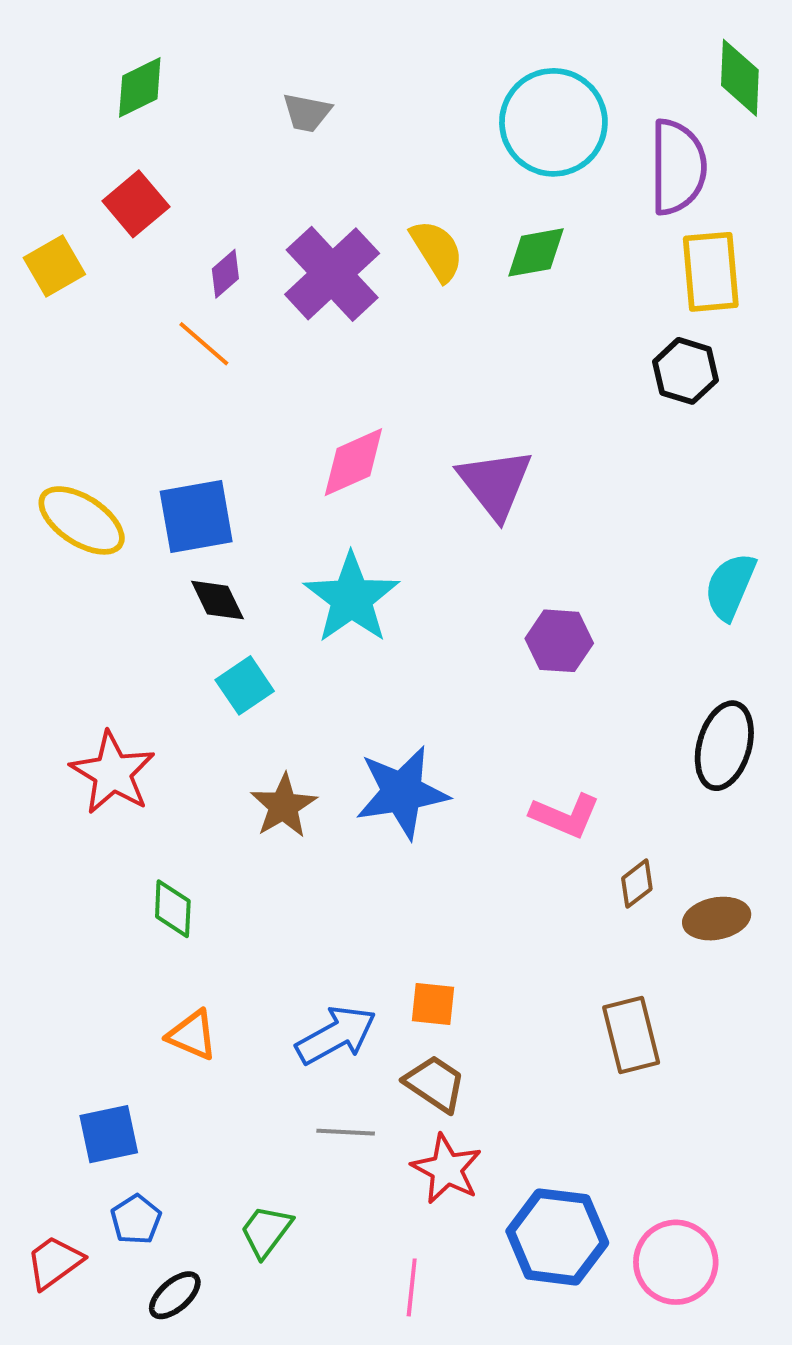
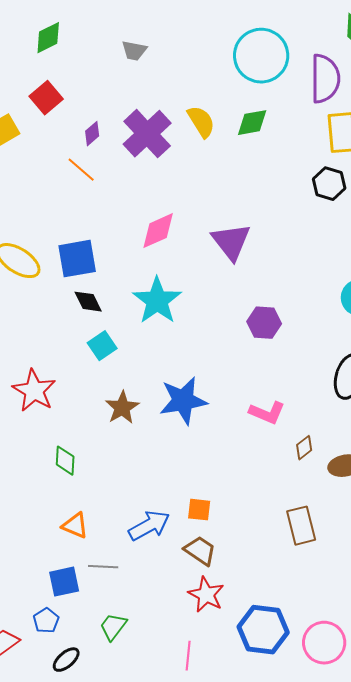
gray line: (346, 1132) -> (103, 567), moved
blue square: (109, 1134) -> (64, 582), moved

